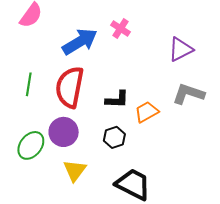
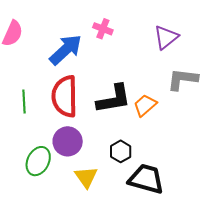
black L-shape: (117, 99) -> (114, 99), size x1.5
black hexagon: (114, 137) -> (121, 151), moved

